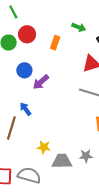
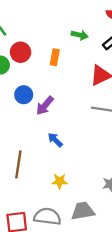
blue arrow: (25, 109) -> (55, 140), moved
gray trapezoid: (62, 161) -> (83, 211), moved

